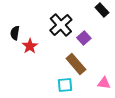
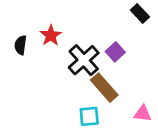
black cross: (61, 25) -> (84, 60), moved
red star: (30, 46) -> (51, 35), moved

